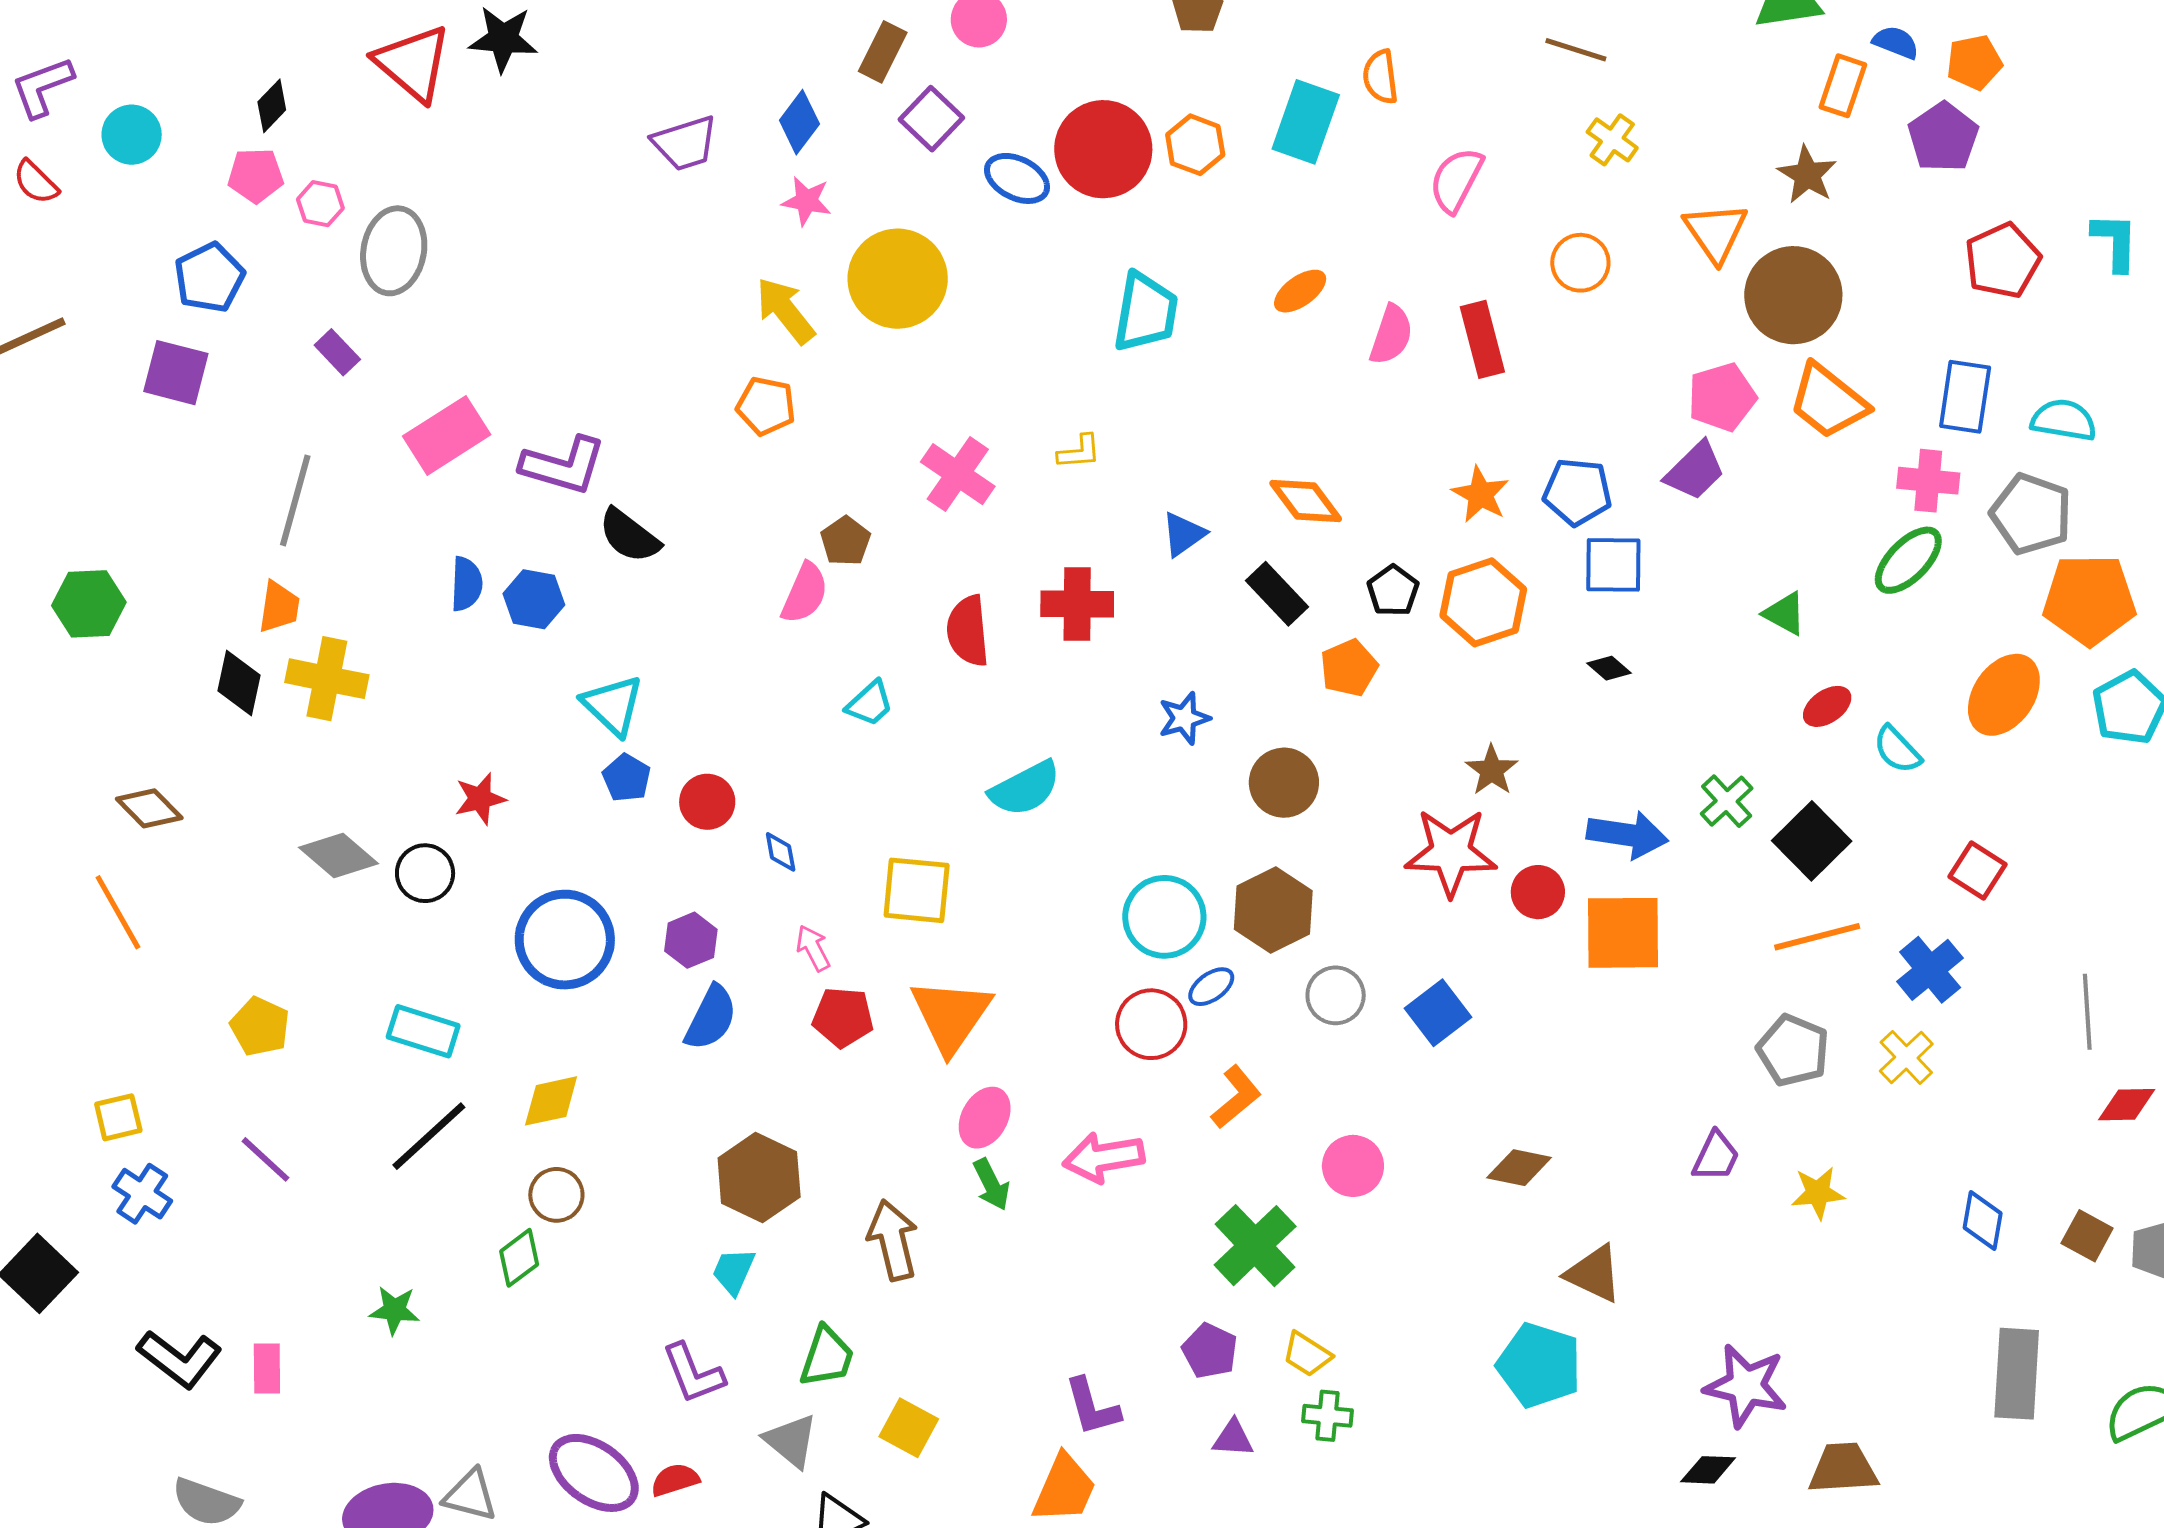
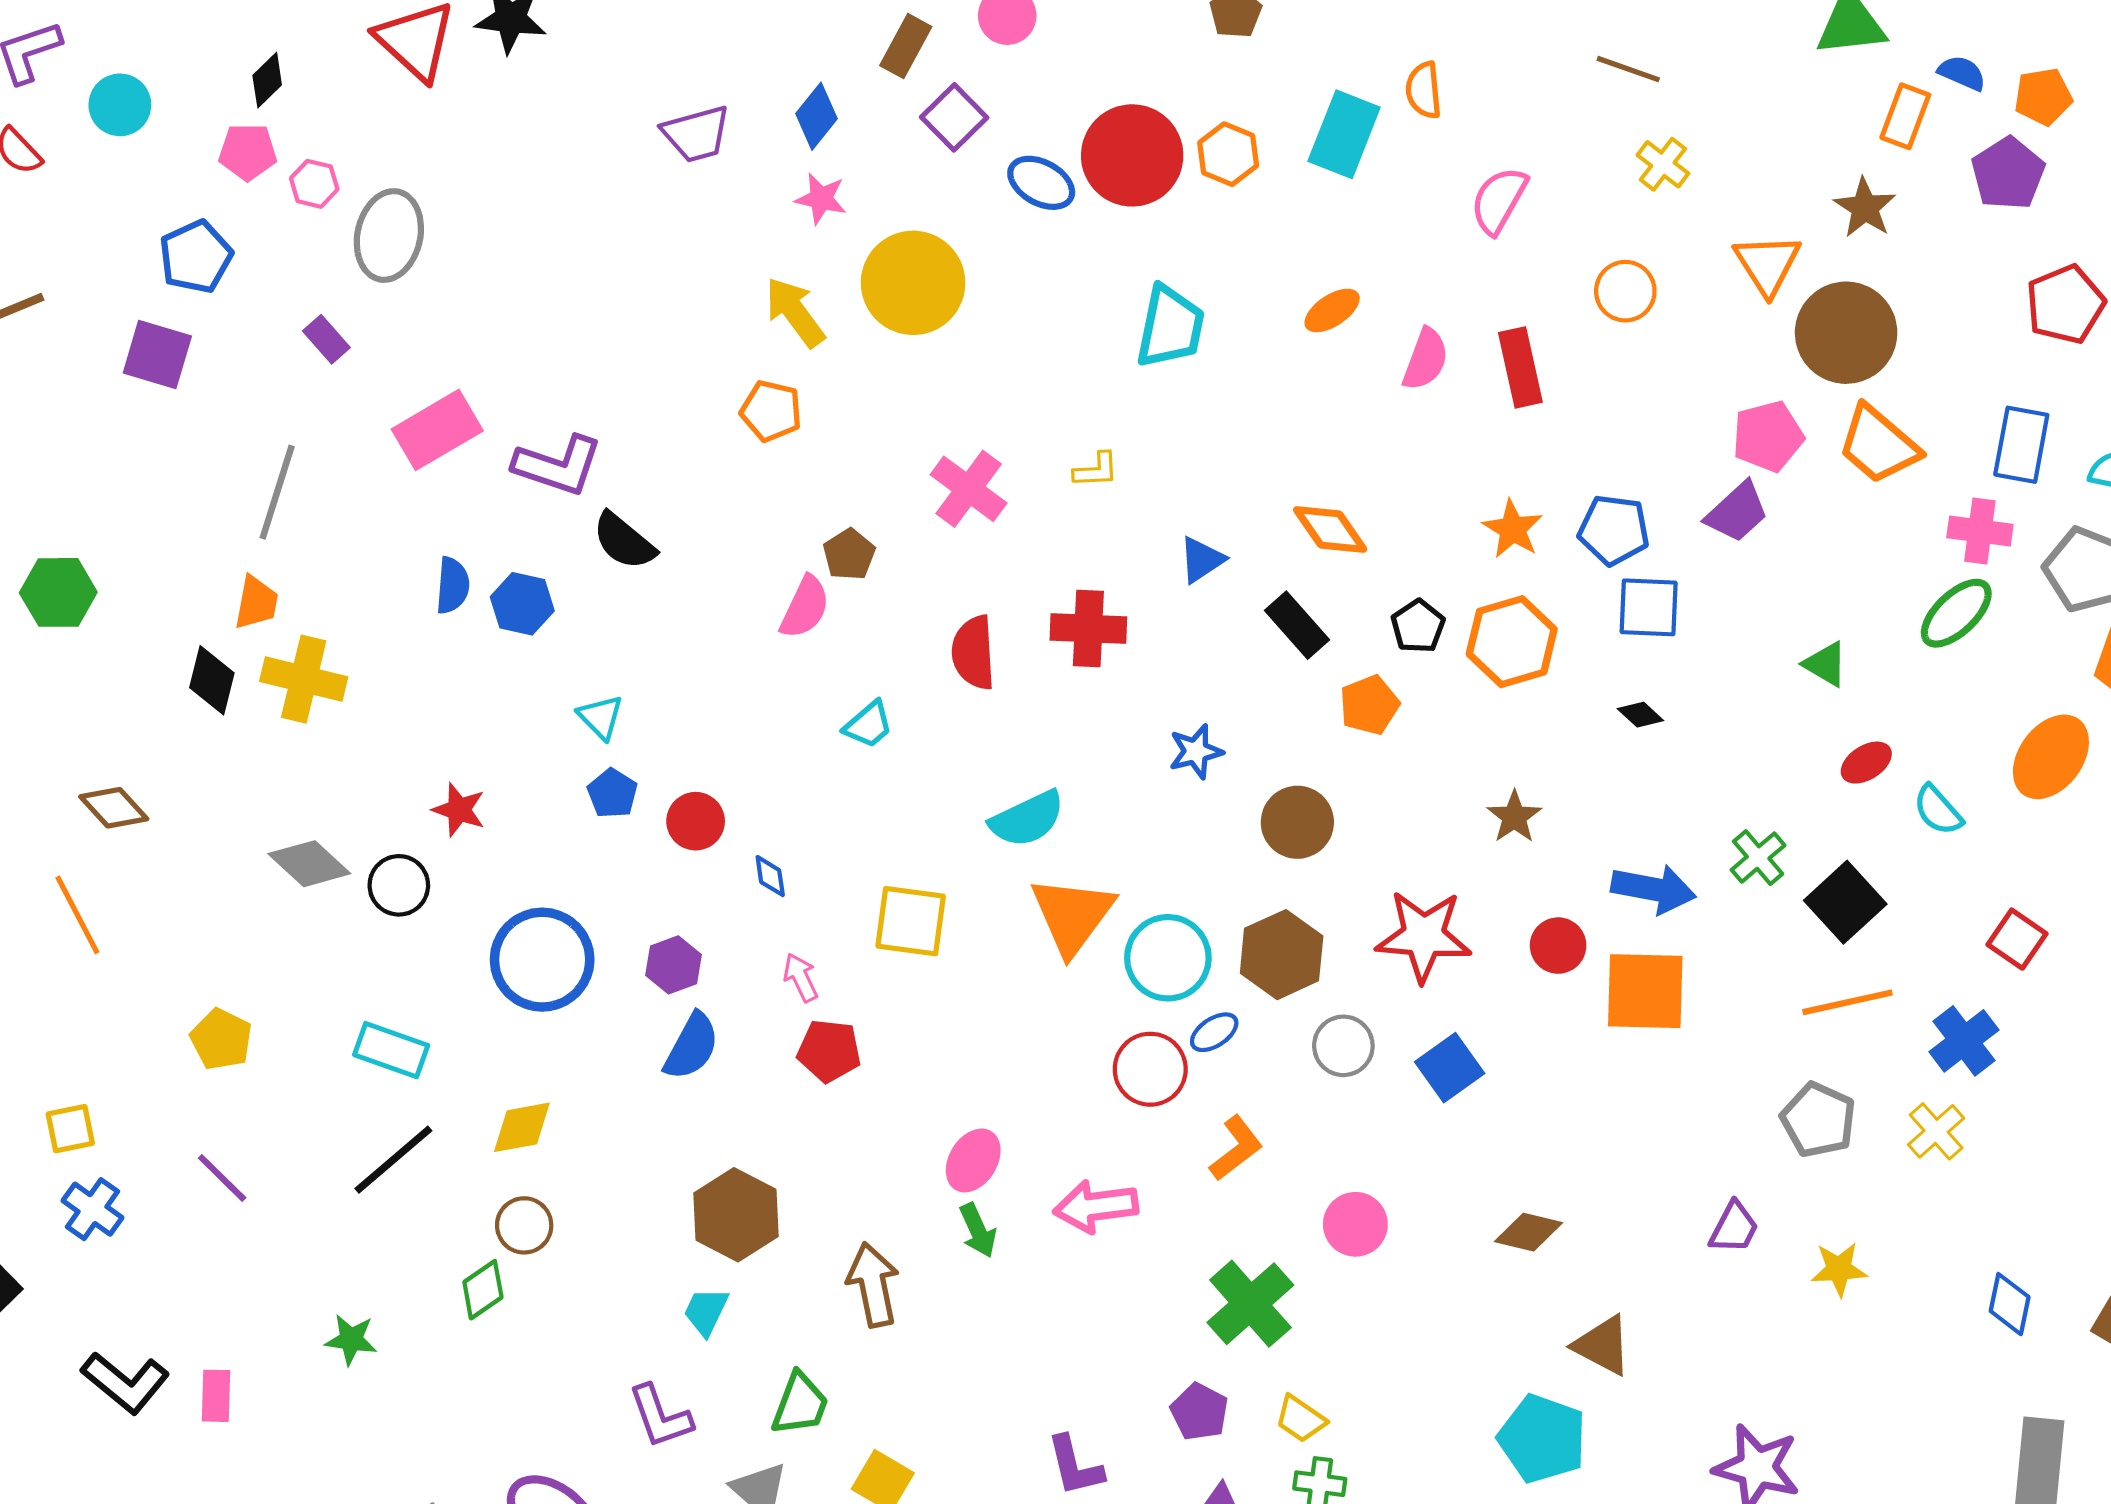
cyan triangle: (613, 705) -> (601, 717), size x0.7
red star: (480, 799) -> (459, 810), turned 30
red star: (1451, 852) -> (1424, 936), moved
orange triangle: (951, 1015) -> (1072, 915), moved

